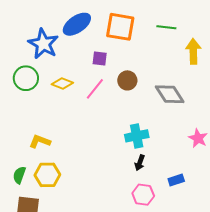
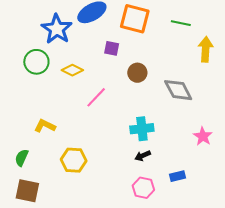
pink line: (95, 89) -> (96, 97), moved
black arrow: (140, 163) -> (143, 156), turned 42
yellow hexagon: (47, 175) -> (74, 160), moved

